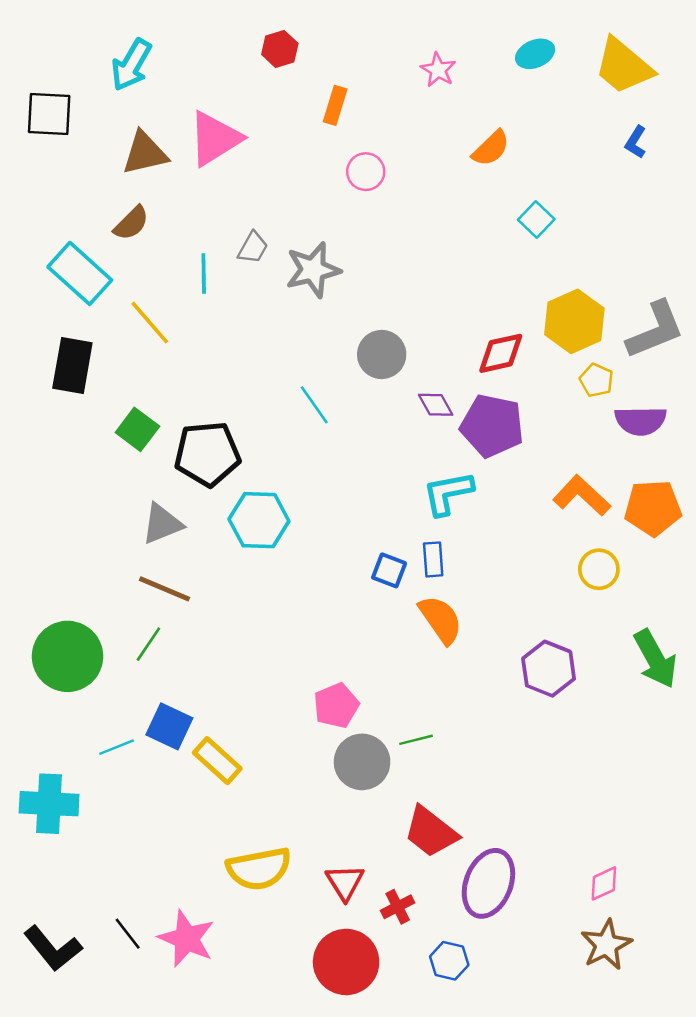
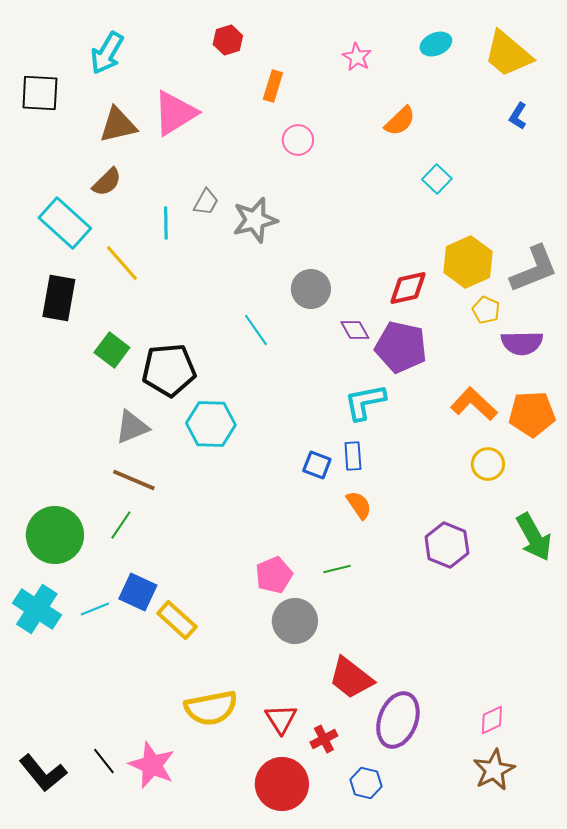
orange semicircle: (441, 620) -> (359, 505), size x0.7
green line: (416, 740) -> (337, 569), moved
cyan cross: (49, 804) -> (37, 609), moved, turned 30

